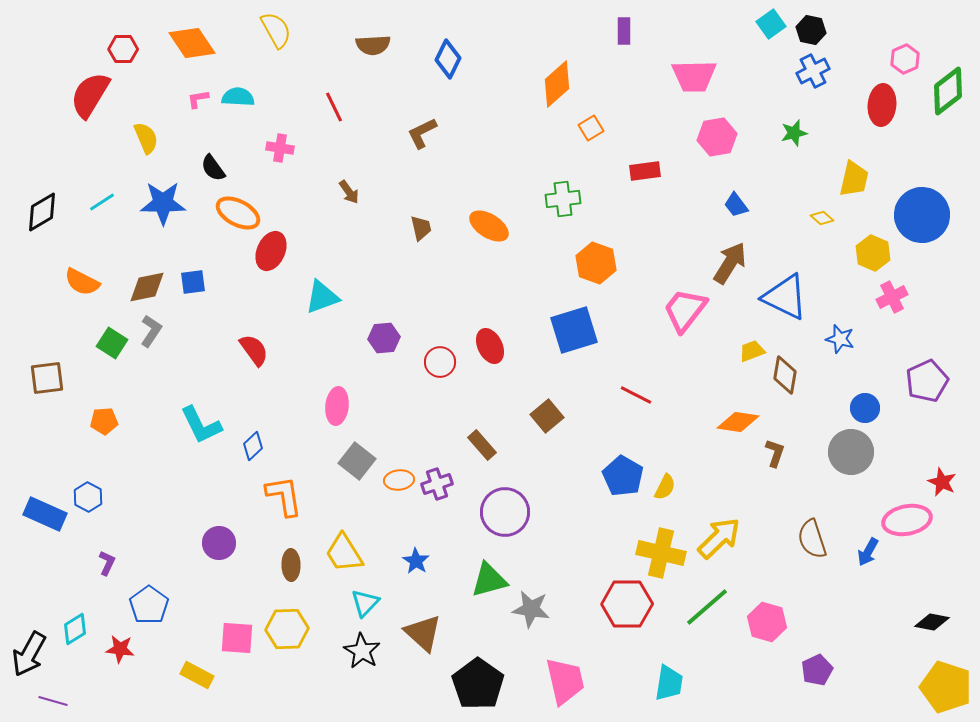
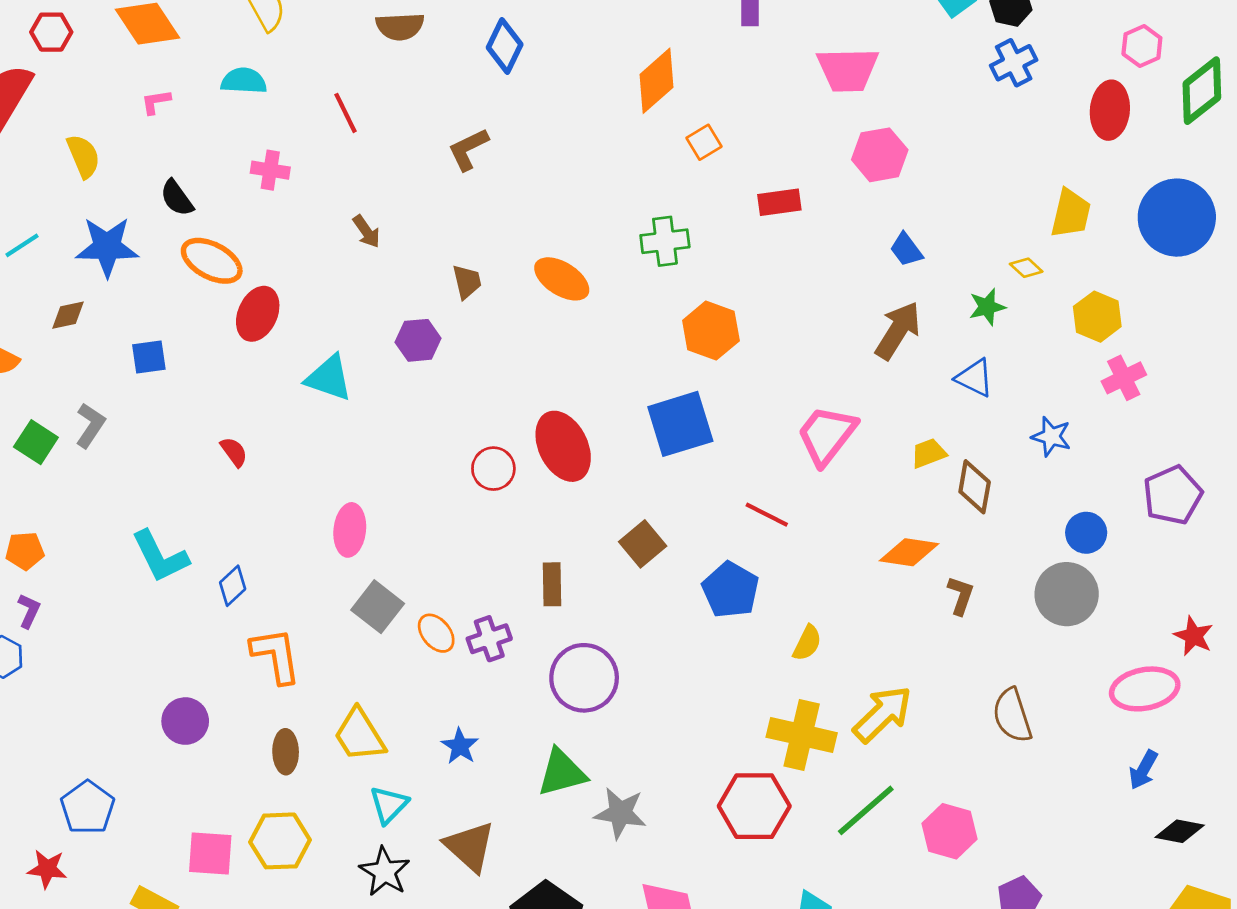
cyan semicircle: (238, 97) -> (244, 81), moved
green star: (794, 133) -> (987, 307), moved
blue circle: (922, 215) -> (1177, 218), moved
brown diamond: (147, 287) -> (68, 315), moved, size x0.7
cyan triangle: (322, 297) -> (329, 378), turned 39
blue triangle: (785, 297) -> (975, 378), size x0.6
pink trapezoid: (685, 310) -> (827, 435), moved
purple hexagon: (384, 338) -> (418, 340), moved
red ellipse: (490, 346) -> (563, 446), size x1.4
red semicircle: (254, 350) -> (234, 452), size x0.7
brown rectangle: (482, 445) -> (552, 584), turned 40
blue pentagon: (623, 476) -> (730, 590), moved
orange ellipse: (399, 480) -> (436, 633), turned 56
blue arrow: (868, 552) -> (1143, 770), moved
purple L-shape: (107, 563) -> (29, 611), moved

